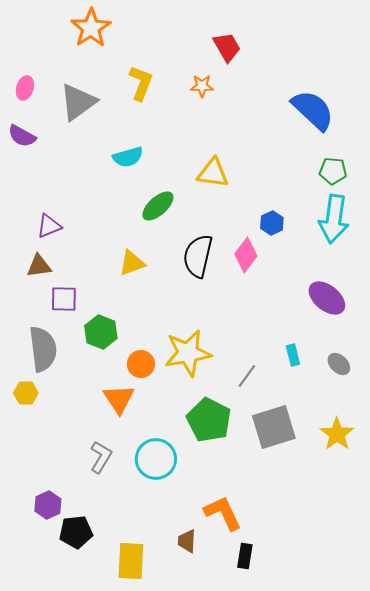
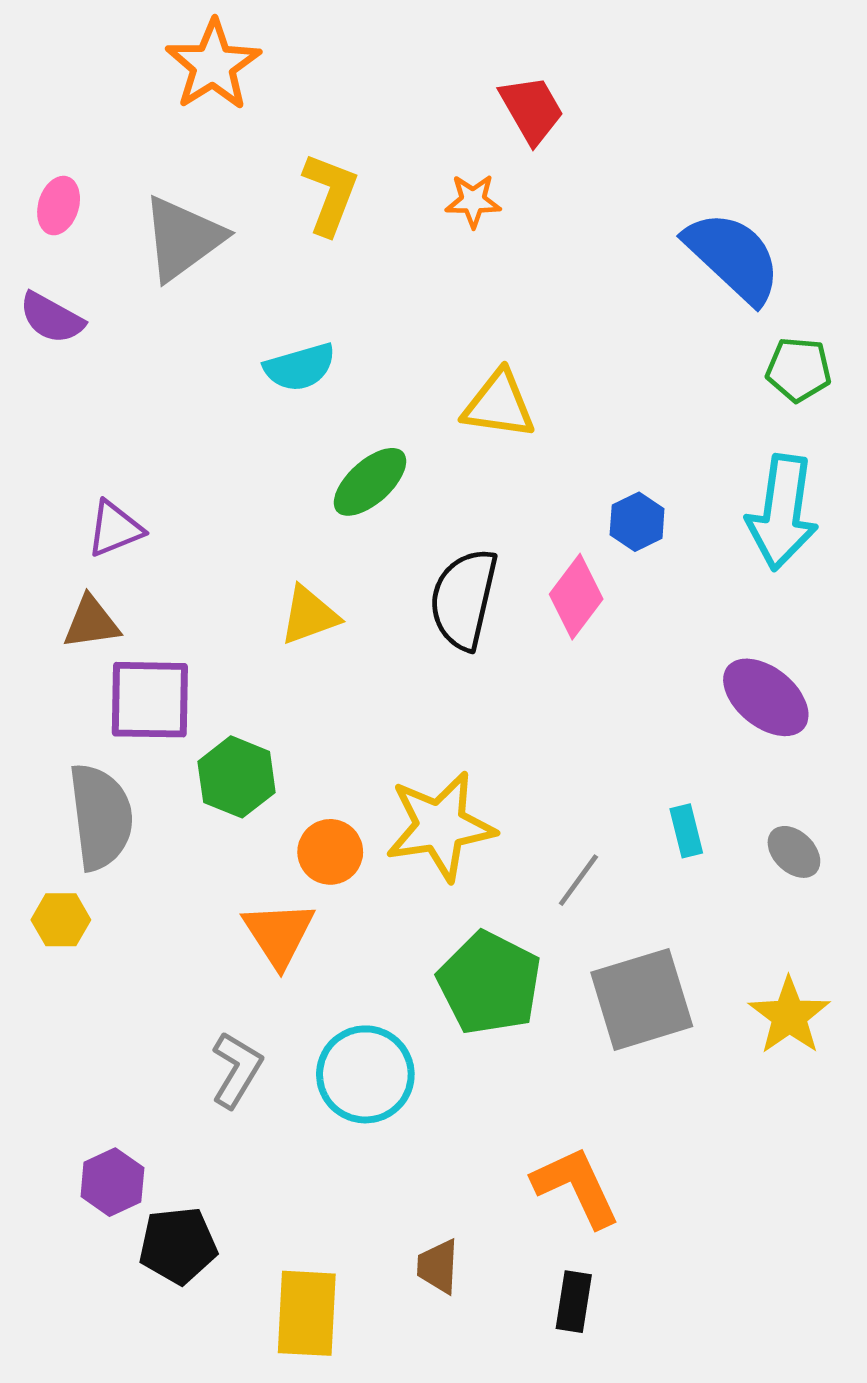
green pentagon: (333, 171) -> (799, 369), moved
purple square: (64, 299) -> (150, 700), size x1.4
orange L-shape: (223, 513) -> (576, 1187), moved

